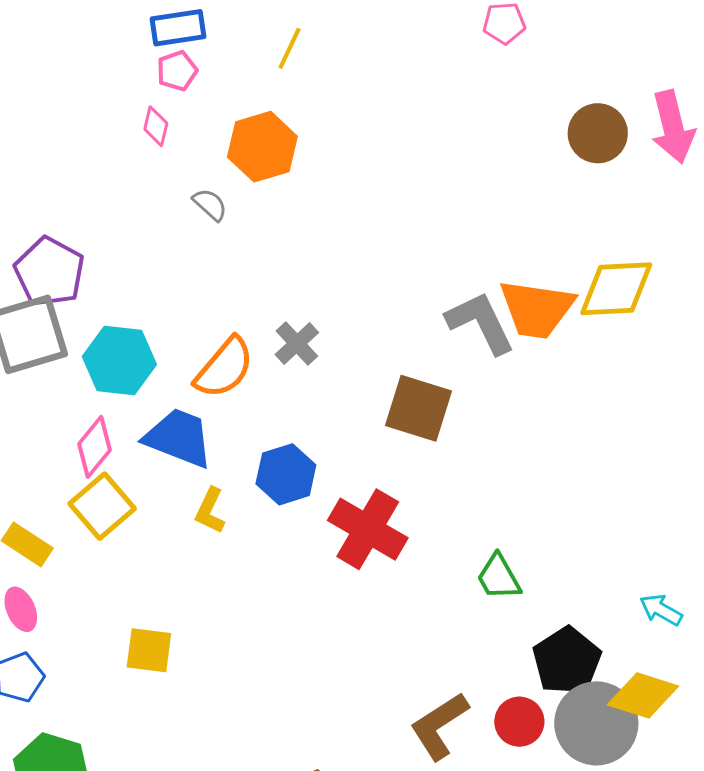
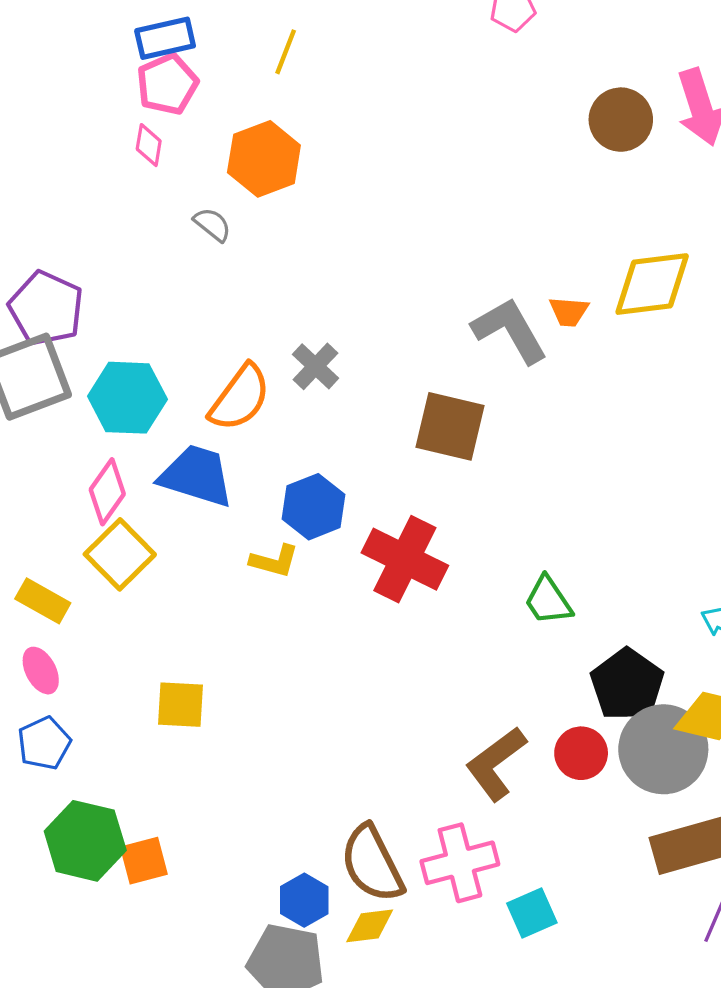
pink pentagon: (177, 71) -> (167, 84), size x1.4
orange trapezoid: (537, 309) -> (569, 312), size x0.5
yellow L-shape: (210, 511) -> (274, 561), moved, turned -96

